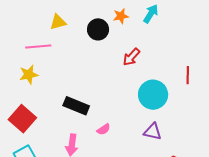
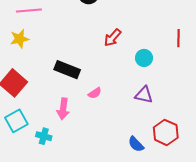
red arrow: (131, 57) -> (113, 38), moved
cyan circle: (153, 95) -> (144, 58), size x0.6

